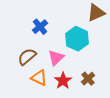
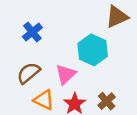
blue cross: (40, 27) -> (32, 32), moved

